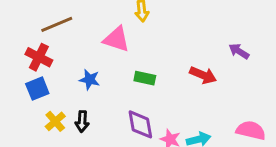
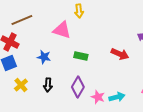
black arrow: (82, 121) -> (48, 85), moved
purple diamond: (140, 124) -> (78, 87), turned 40

